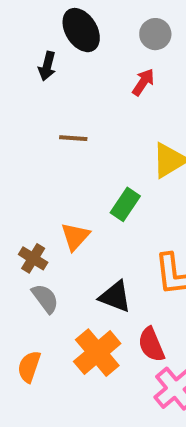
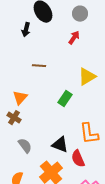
orange triangle: (75, 236) -> (20, 98), moved
brown cross: (33, 258) -> (14, 118), moved
red semicircle: (151, 345) -> (78, 159), moved

